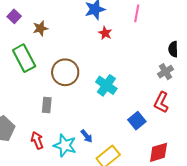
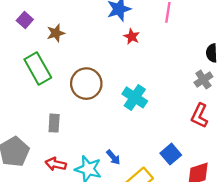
gray rectangle: (47, 105) -> (54, 123), moved
blue square: (137, 121) -> (171, 154), moved
red arrow: (37, 140) -> (56, 164), turned -54

